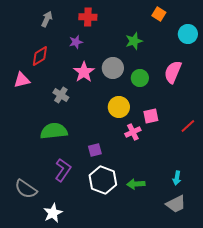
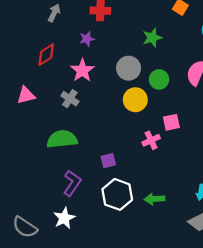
pink star: (84, 72) -> (82, 70), moved
pink triangle: (22, 80) -> (26, 95), moved
yellow circle: (119, 107) -> (135, 100), moved
gray semicircle: (26, 189) -> (25, 227), moved
white star: (53, 213) -> (64, 218), moved

